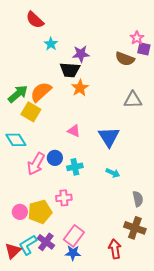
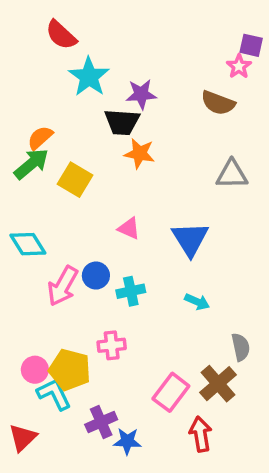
cyan star: (51, 44) -> (89, 77), size x1.6
purple square: (144, 49) -> (251, 45), moved
orange star: (80, 88) -> (140, 153), turned -30
orange semicircle: (41, 92) -> (40, 138), moved, size x0.7
yellow square: (31, 112) -> (75, 180), moved
yellow pentagon: (40, 212) -> (70, 370), turned 30
brown cross: (135, 228) -> (218, 384), moved, turned 30
pink rectangle: (74, 236) -> (171, 392), moved
purple cross: (46, 242) -> (101, 422), moved, turned 30
cyan L-shape: (28, 245) -> (54, 394), moved, turned 95

